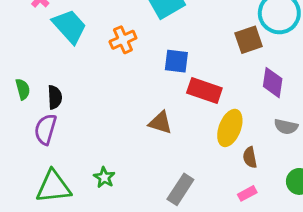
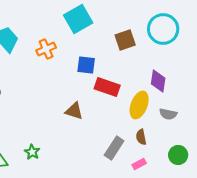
brown square: (249, 40) -> (125, 40), moved
yellow ellipse: (230, 128) -> (139, 105), moved
gray rectangle: (180, 189) -> (114, 148), moved

